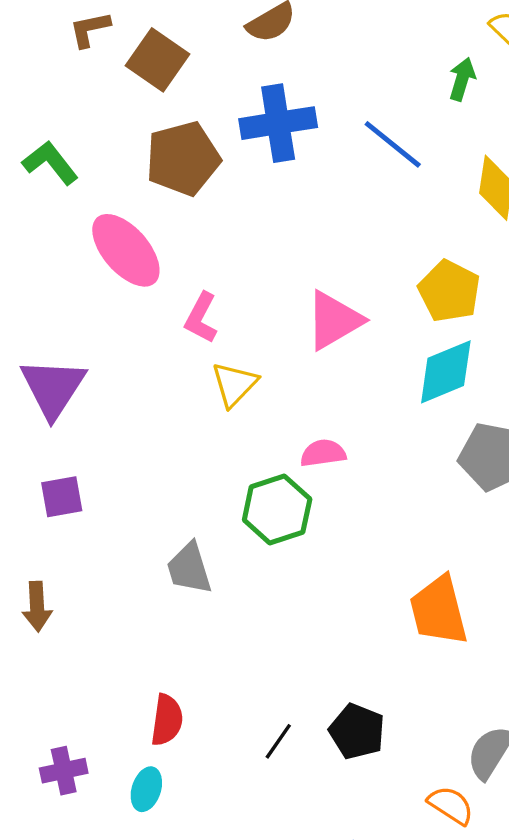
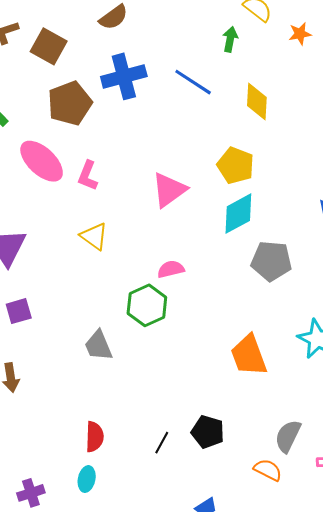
pink L-shape: (201, 318) -> (88, 176), moved
yellow triangle: (234, 384) -> (94, 236), moved, turned -32
purple cross: (64, 771) -> (31, 493), moved

